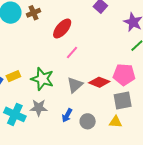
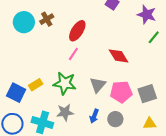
pink line: (72, 53) -> (73, 54), moved
pink pentagon: (124, 75) -> (121, 92), moved
red diamond: (99, 82) -> (118, 56), moved, turned 45
yellow triangle: (116, 122) -> (150, 124), moved

